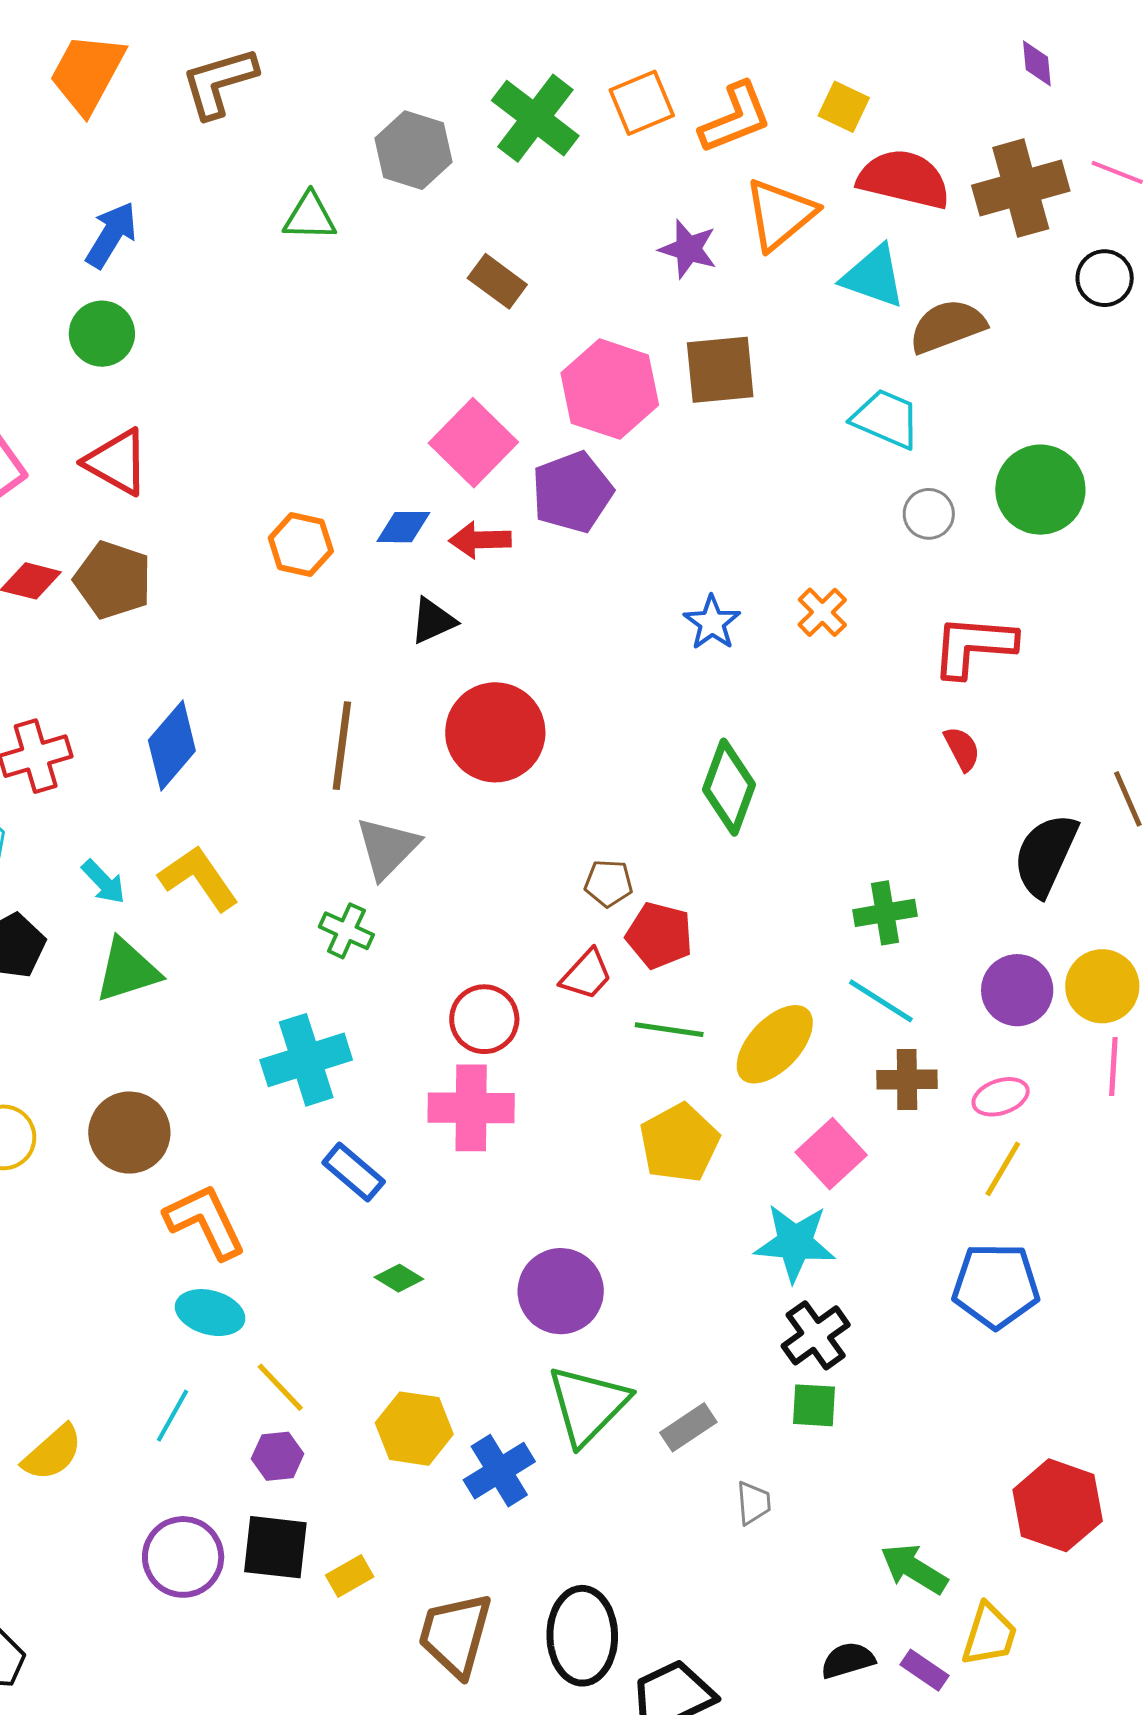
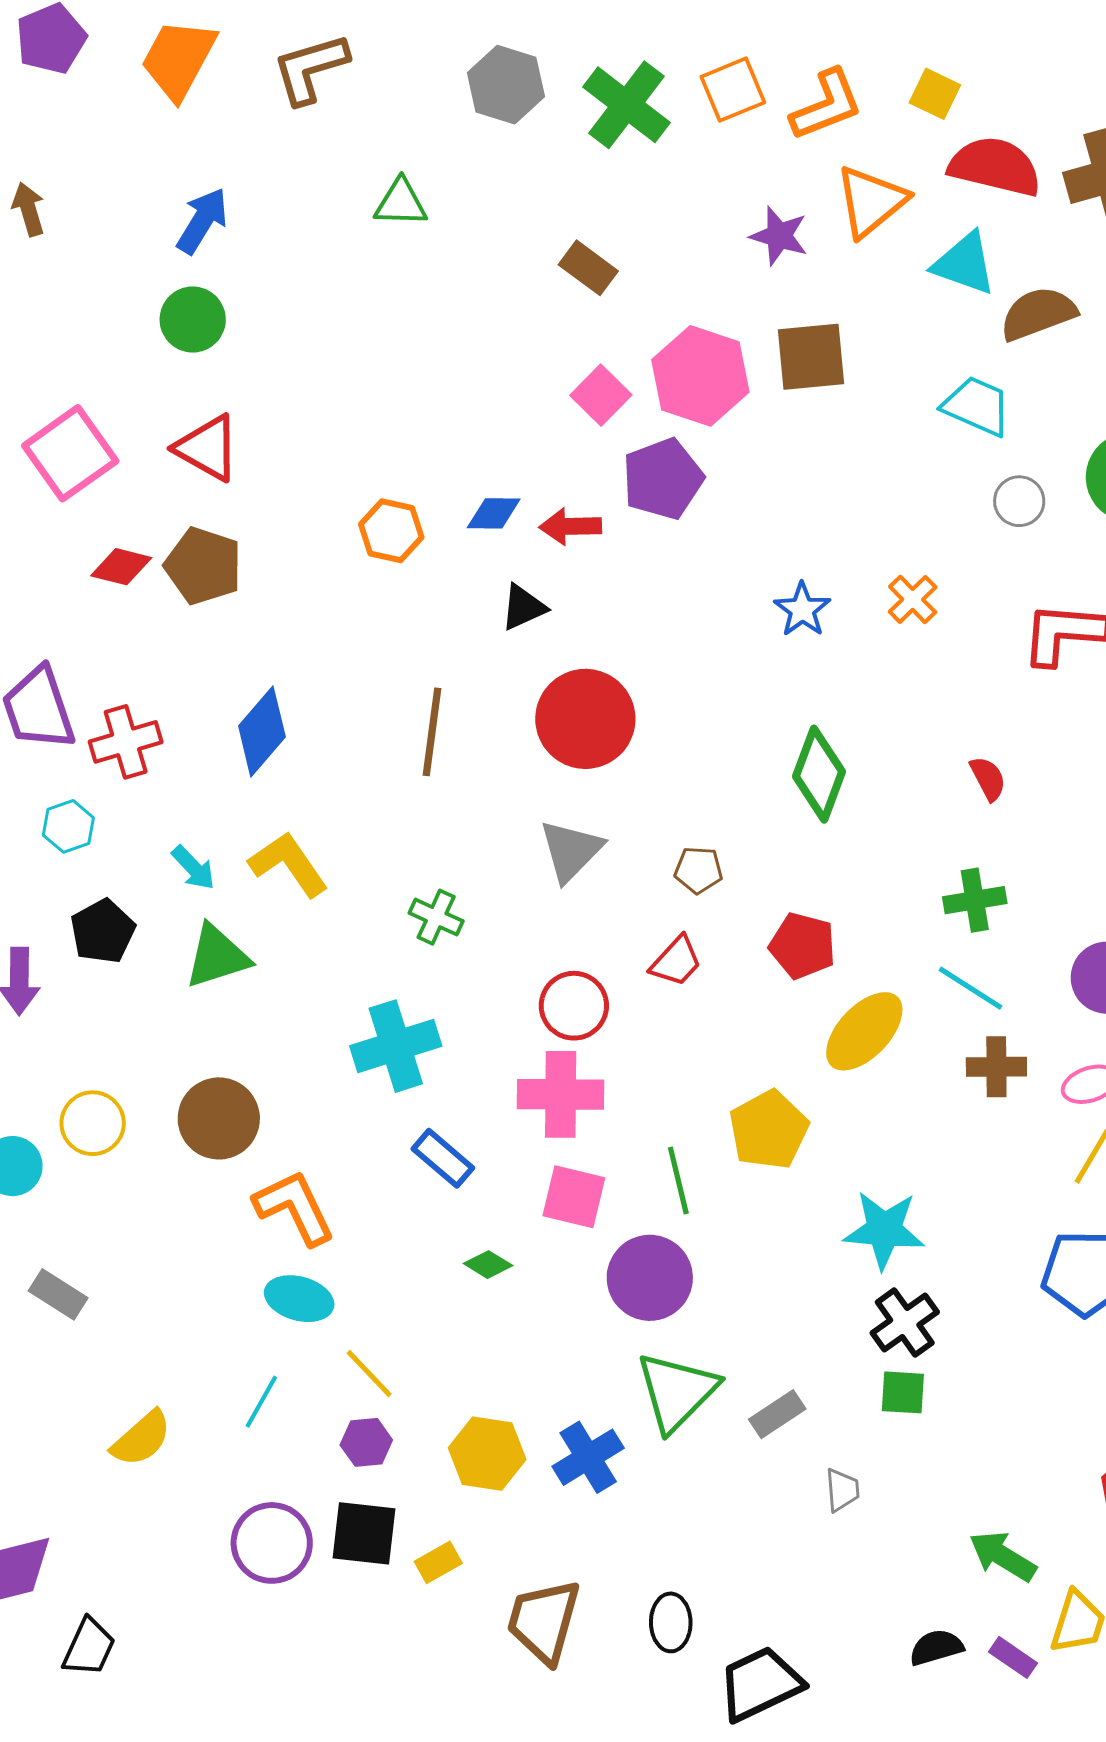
gray hexagon: (413, 150) -> (506, 85), moved
pink square: (473, 443) -> (601, 395), moved, size x0.7
red semicircle: (962, 749) -> (988, 778), moved
gray triangle: (387, 848) -> (571, 851), moved
red pentagon: (659, 935) -> (803, 946), moved
green line: (669, 1030) -> (678, 1181), moved, turned 68
pink square: (831, 1154) -> (574, 1197), moved, turned -34
yellow hexagon: (414, 1429) -> (487, 1454), moved
black ellipse: (582, 1636) -> (671, 1622), size x0.6

